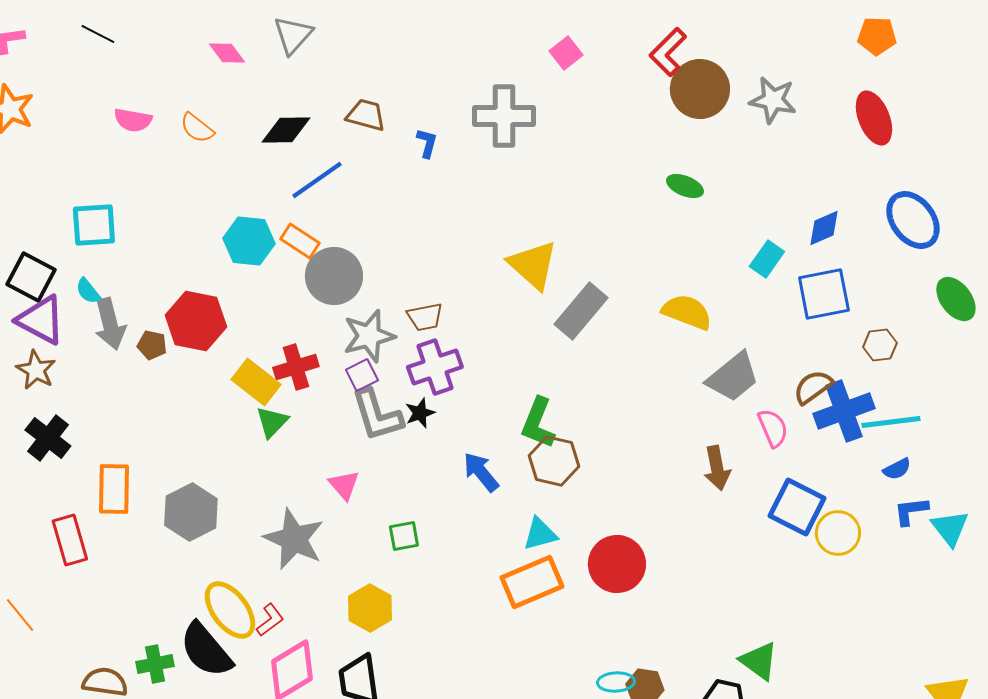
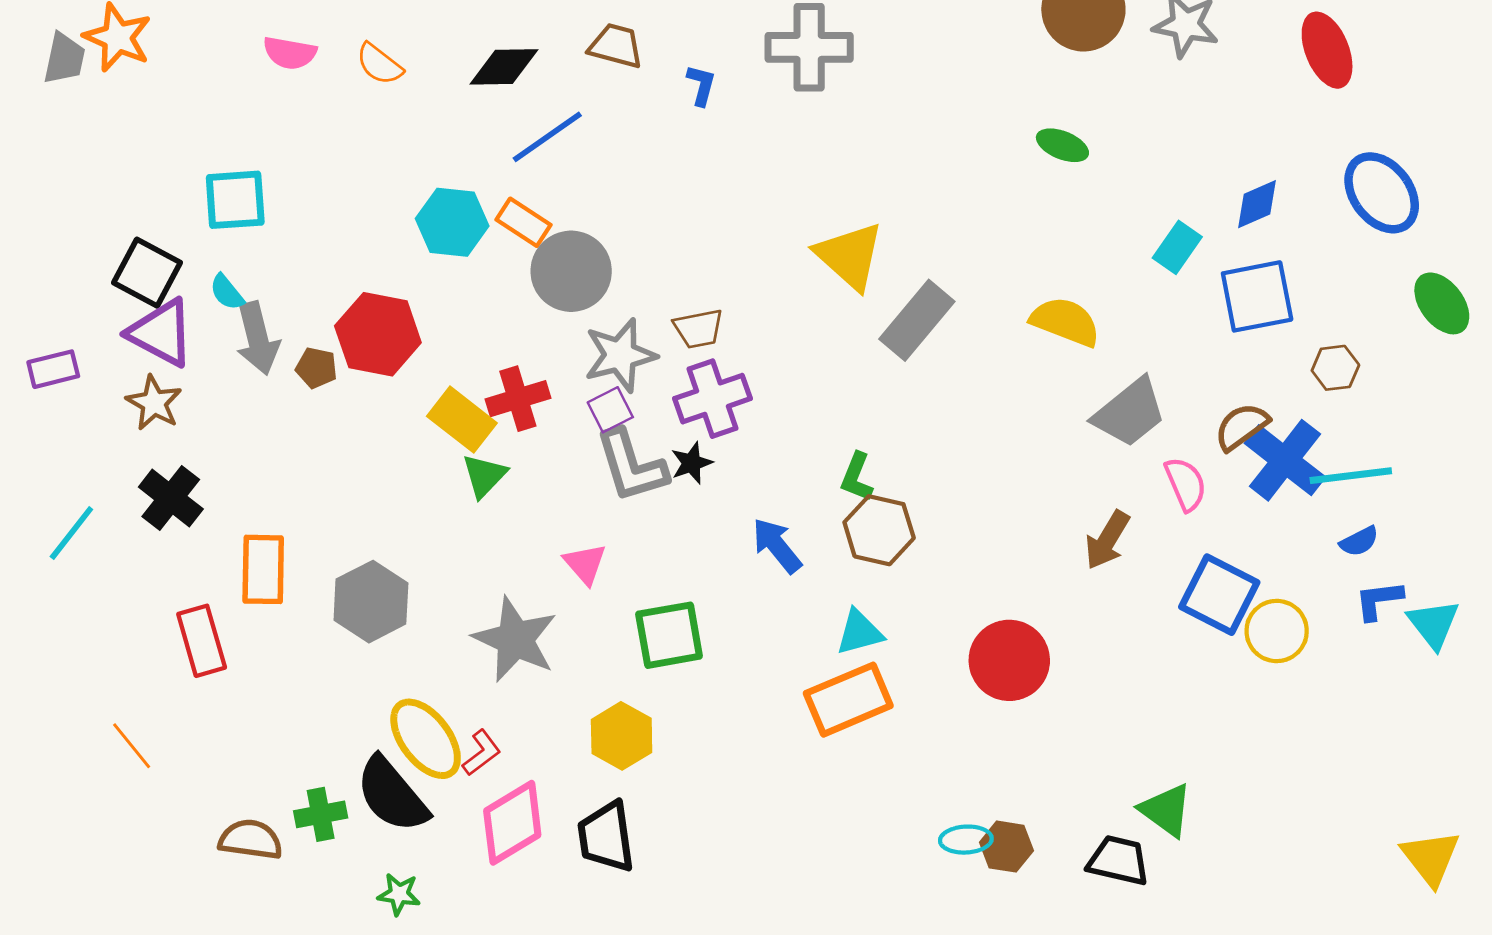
blue cross: (844, 411) -> (1285, 460), turned -32
green L-shape: (538, 423) -> (857, 477), size x0.7
brown arrow: (717, 468) -> (1107, 540), turned 42
green square: (404, 536) -> (669, 635), size x1.6
red circle: (617, 564) -> (1009, 660), moved

